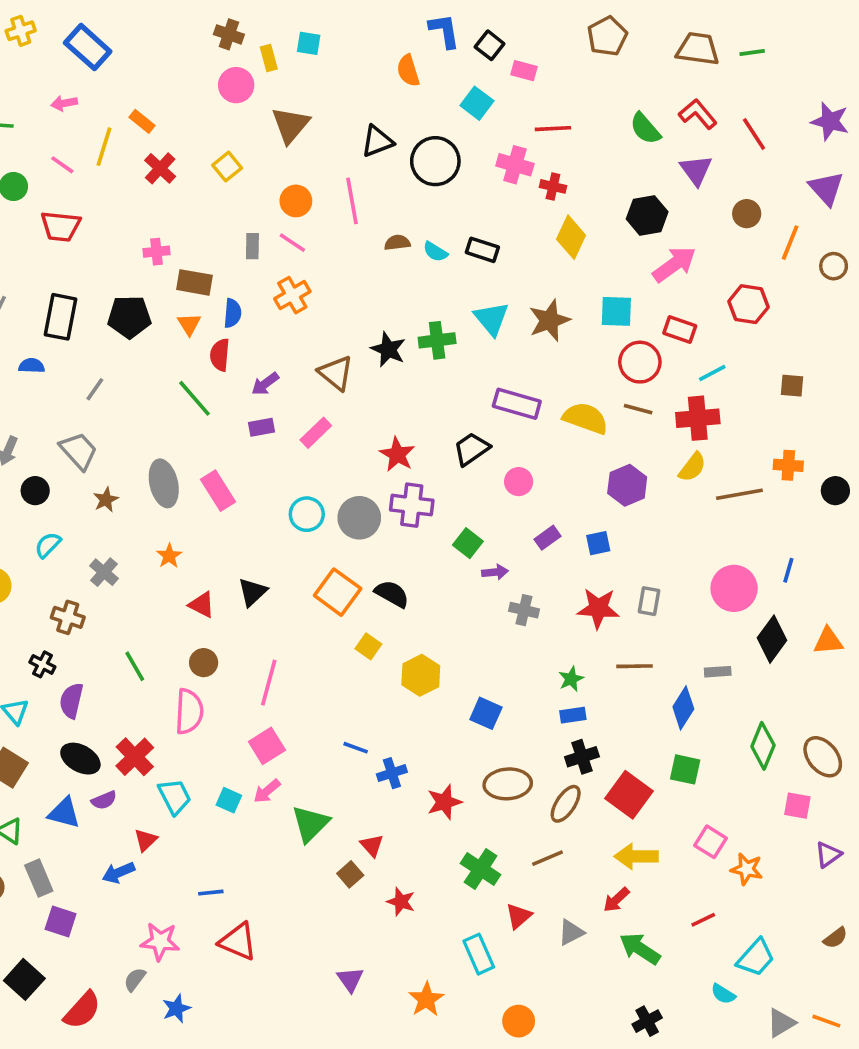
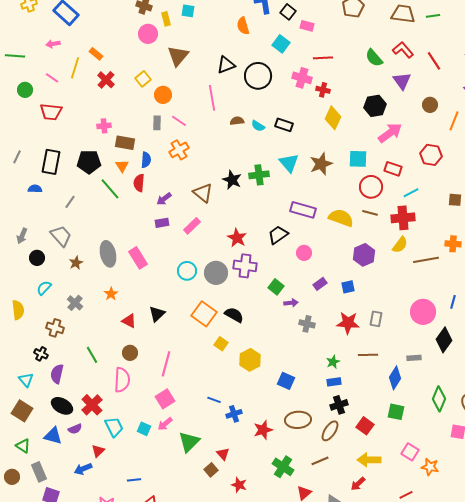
orange circle: (296, 201) -> (163, 95), moved
green line: (195, 398) -> (110, 189), moved
red square: (629, 795) -> (365, 426), size x0.7

